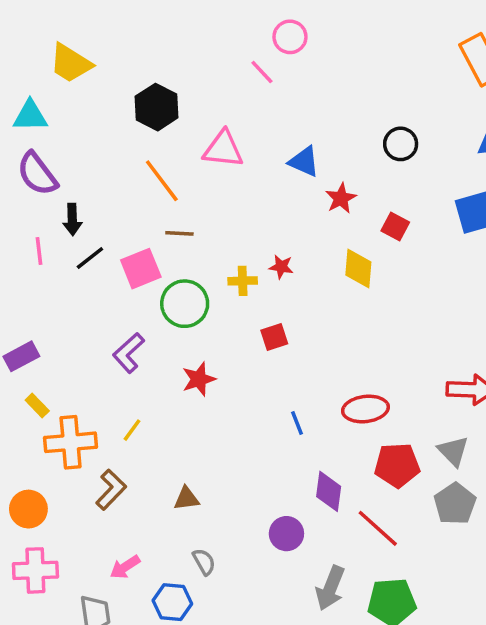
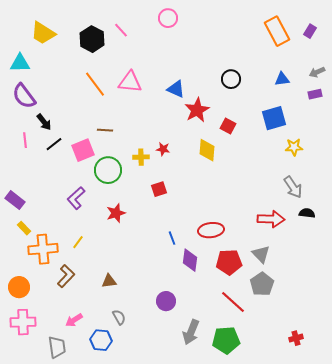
pink line: (262, 72) -> (121, 30), moved
black hexagon: (157, 107) -> (92, 39), moved
orange line: (162, 181) -> (95, 84), moved
red star: (341, 198) -> (197, 110), size x1.4
black arrow: (72, 219) -> (44, 122), turned -36
purple rectangle: (21, 356) -> (15, 200), turned 66
purple diamond: (329, 491) -> (190, 260), moved
red line: (378, 528) -> (233, 302), moved

